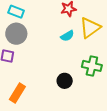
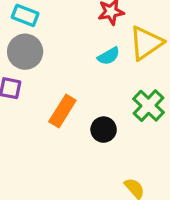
green cross: (92, 66) -> (149, 106), turned 30
orange rectangle: (17, 93) -> (62, 111), moved

